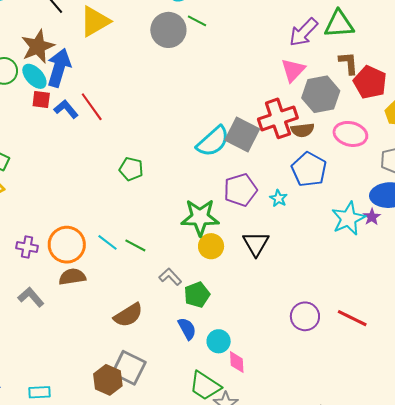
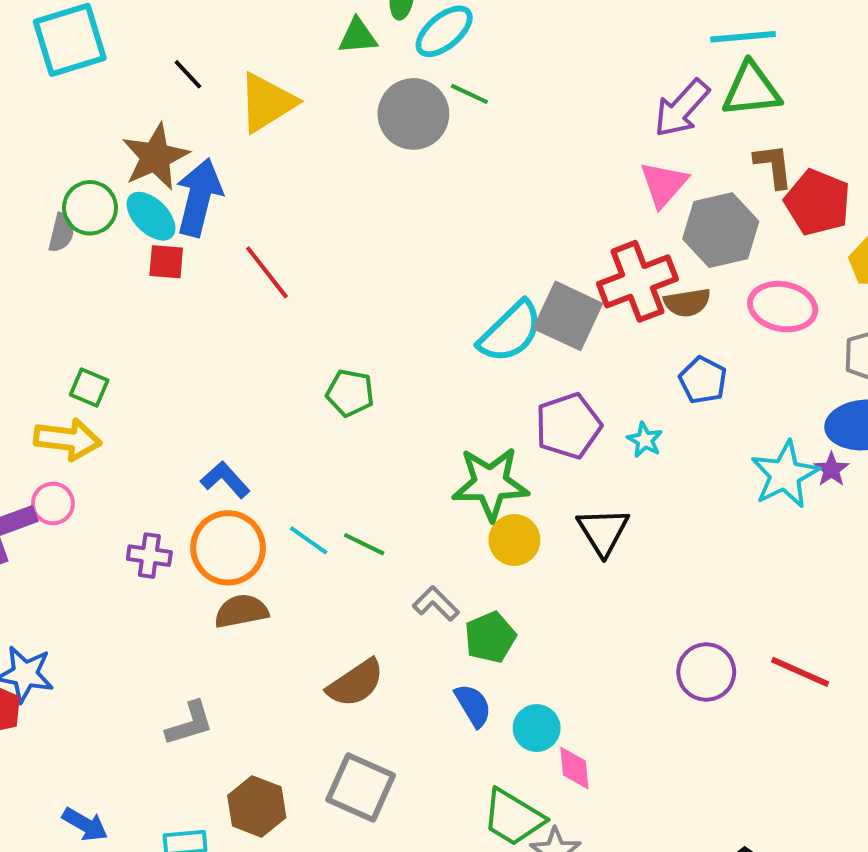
blue L-shape: (66, 109) -> (225, 480), moved
blue pentagon: (309, 169) -> (703, 380), size x0.7
gray L-shape: (31, 297) -> (190, 724), moved, turned 116
brown hexagon: (108, 380) -> (257, 806), moved

